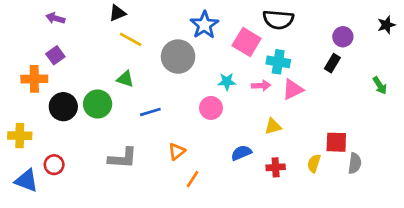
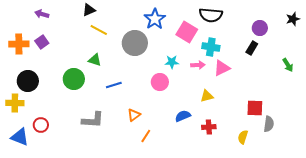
orange cross: (34, 79) -> (19, 44), moved
black circle: (63, 107) -> (28, 81), moved
yellow semicircle: (314, 163) -> (243, 137), moved

